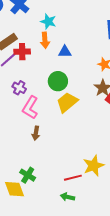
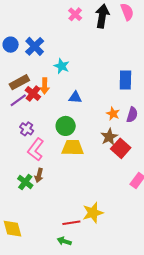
orange arrow: (45, 40) -> (45, 86), moved
red cross: (22, 52) -> (33, 94), turned 35
yellow trapezoid: (67, 102) -> (73, 148), turned 35
green cross: (28, 175) -> (25, 182), moved

